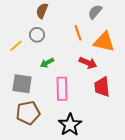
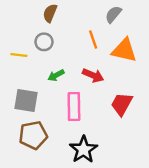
yellow line: (16, 46) -> (19, 55), turned 48
red arrow: (88, 63) -> (93, 75), moved
red trapezoid: (102, 87) -> (122, 104), turned 35

